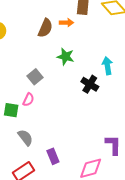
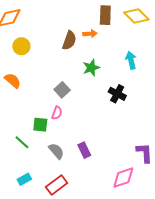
green star: (66, 57) -> (91, 68), turned -30
cyan arrow: (107, 66) -> (131, 60), moved
purple rectangle: (53, 156) -> (84, 150), moved

